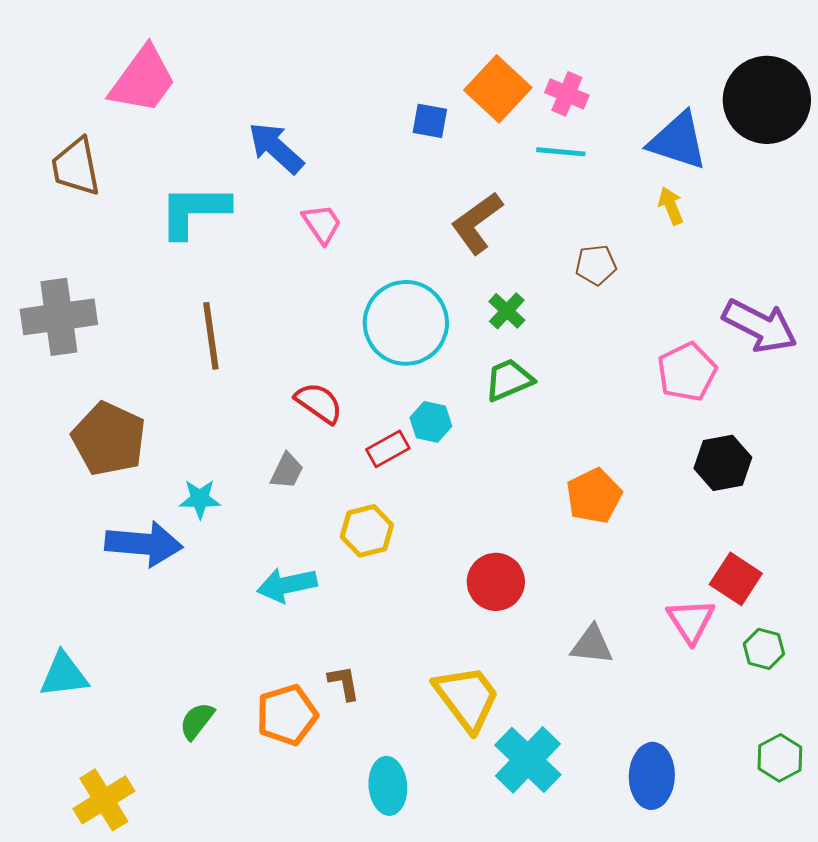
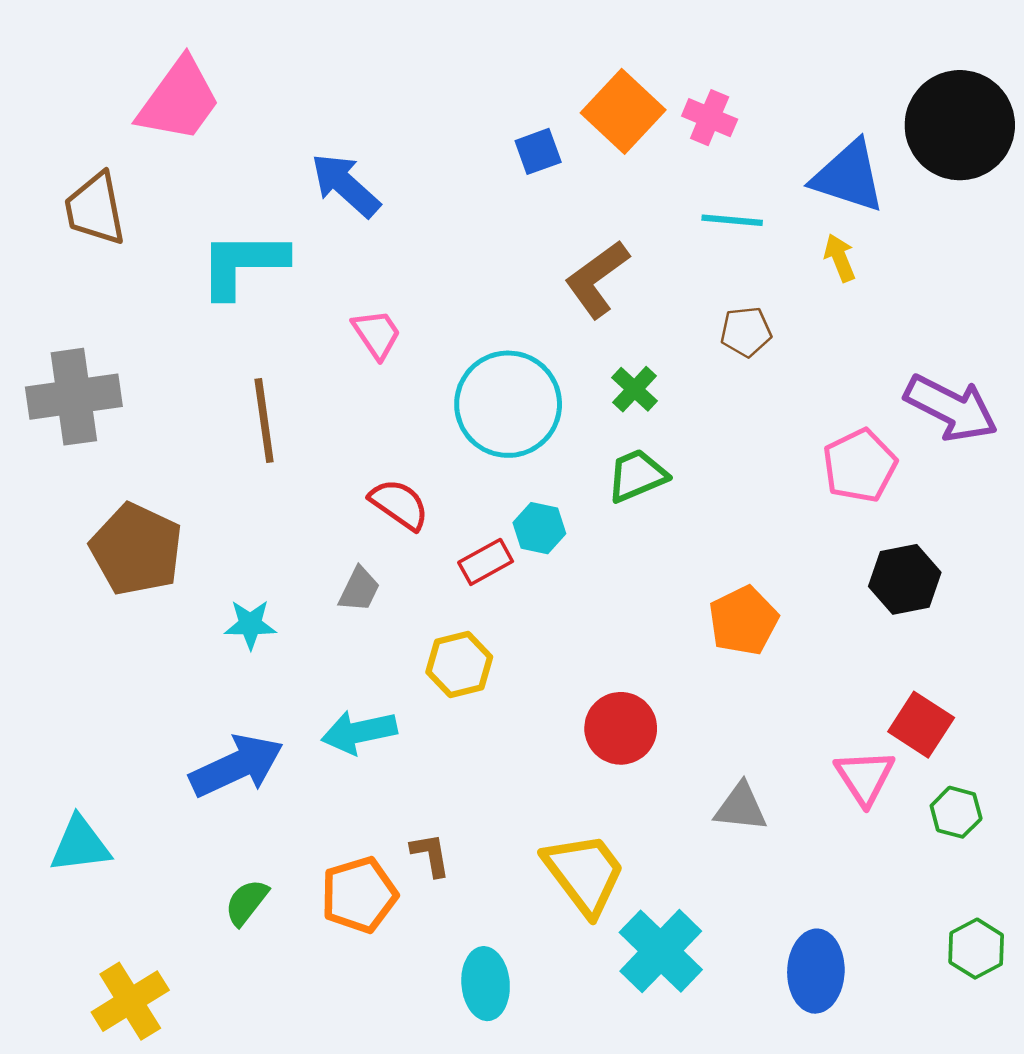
blue square: (430, 121) -> (538, 151), turned -30
cyan line: (561, 152) -> (732, 220), moved
pink trapezoid: (322, 224) -> (377, 334), moved
blue arrow: (144, 544) -> (237, 766), moved, turned -30

